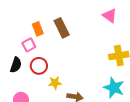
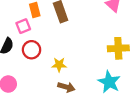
yellow star: (55, 83) -> (59, 65), moved

